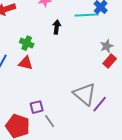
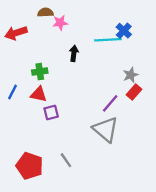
green cross: (27, 43) -> (40, 72), turned -32
purple line: (100, 104) -> (110, 103), moved
purple square: (37, 107) -> (51, 112), moved

